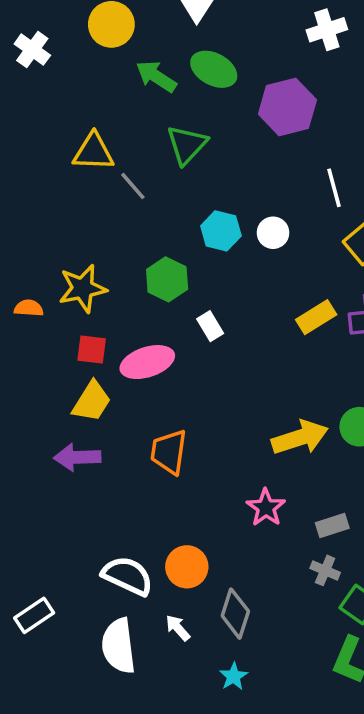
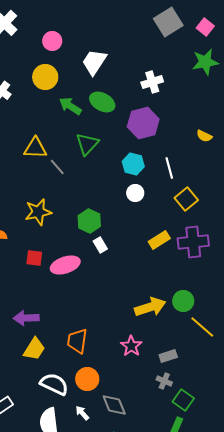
white cross: (327, 30) -> (152, 82), moved
cyan hexagon: (221, 231) -> (133, 164), moved
green hexagon: (167, 279) -> (89, 221), moved
yellow star: (83, 288) -> (38, 212), moved
yellow trapezoid: (92, 402) -> (34, 349), moved
orange trapezoid: (169, 452) -> (77, 341), moved
gray diamond: (235, 614) -> (114, 405), turned -40

